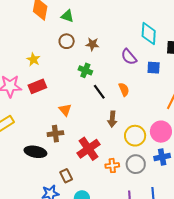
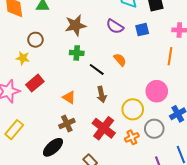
brown circle: (67, 41) -> (35, 40), moved
brown star: (92, 44) -> (76, 25), size x1.5
brown arrow: (112, 119) -> (102, 95), moved
pink circle: (161, 132) -> (157, 91), moved
yellow circle: (135, 136) -> (133, 109), moved
black ellipse: (35, 152) -> (53, 147), turned -35

